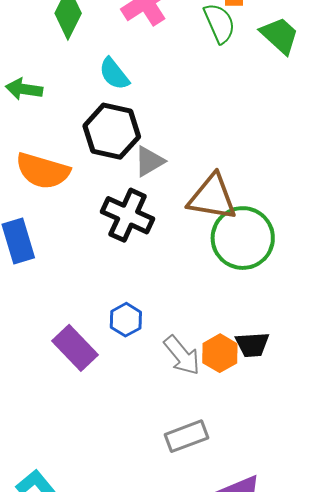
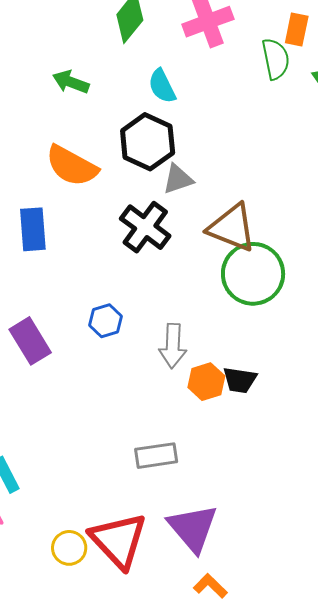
blue hexagon: (126, 320) -> (106, 321), moved
purple rectangle: (75, 348) -> (30, 341), moved
gray arrow: (182, 355) -> (173, 346), moved, turned 30

